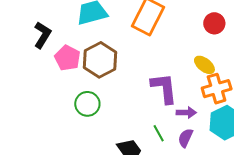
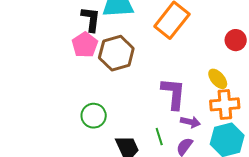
black L-shape: (42, 35) -> (91, 19), moved, turned -36
green circle: (87, 104) -> (94, 116), moved

